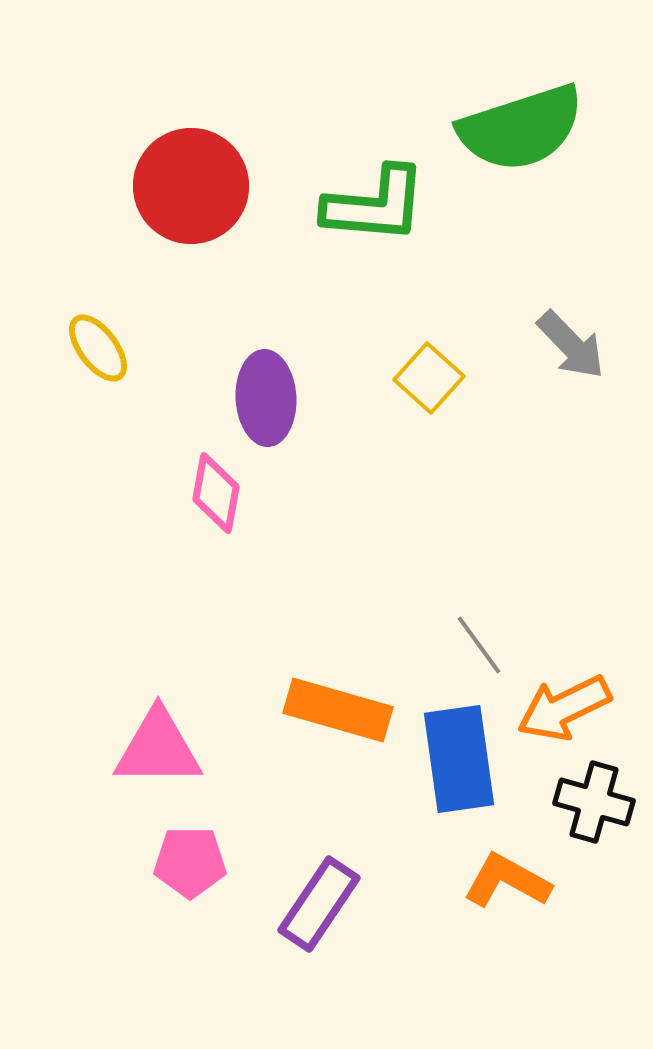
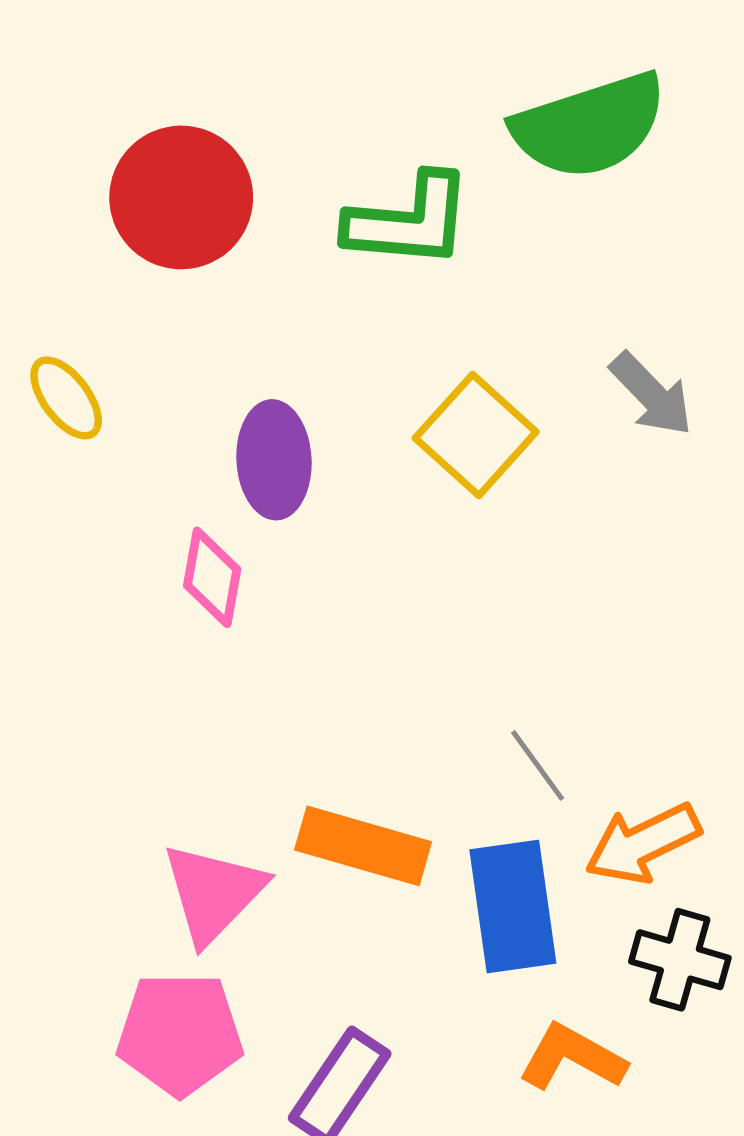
yellow square: (429, 378) -> (476, 435), size x1.4
pink triangle: (158, 748) -> (213, 893), moved, turned -46
pink pentagon: (190, 862) -> (180, 1034), size x1.4

